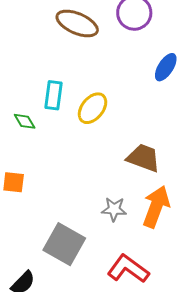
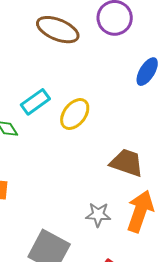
cyan rectangle: (53, 95) -> (35, 102), turned 48

